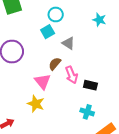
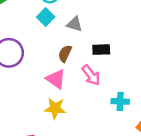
pink arrow: (72, 75) -> (91, 75), moved
black rectangle: (90, 85) -> (101, 50), moved

